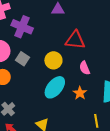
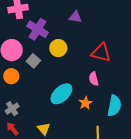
red triangle: (75, 40) -> (101, 53), moved
yellow circle: (53, 60) -> (58, 48), moved

